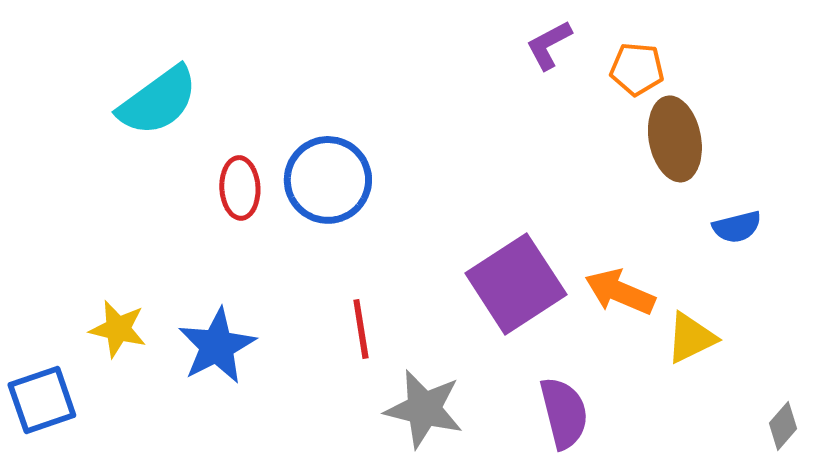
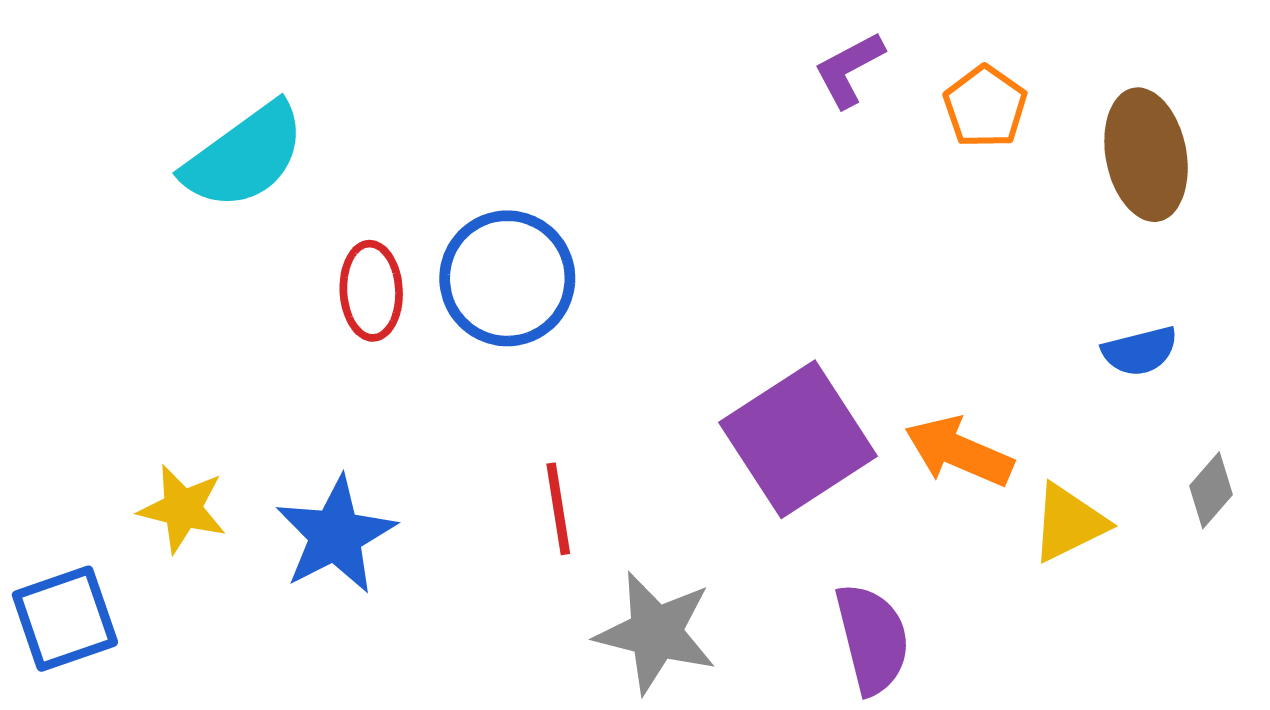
orange pentagon: (637, 69) -> (985, 107), turned 30
brown ellipse: (675, 139) -> (1146, 155), moved
gray diamond: (783, 426) -> (1211, 490), moved

